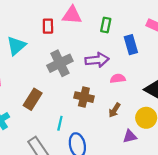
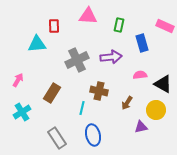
red rectangle: (48, 26) -> (54, 26), moved
cyan triangle: (16, 46) -> (37, 44), turned 36
pink semicircle: (118, 79) -> (140, 75), moved
cyan line: (60, 123) -> (82, 108), moved

